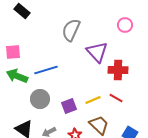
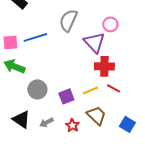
pink circle: (125, 25) -> (110, 24), moved
blue line: (46, 70) -> (35, 37), moved
red cross: (118, 70) -> (104, 66), moved

